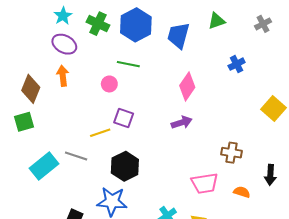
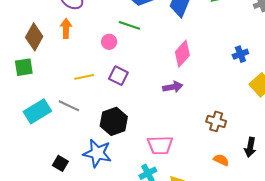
blue cross: (237, 64) -> (240, 54), moved
yellow line: (100, 133) -> (84, 77), moved
pink trapezoid: (205, 183) -> (160, 145), moved

